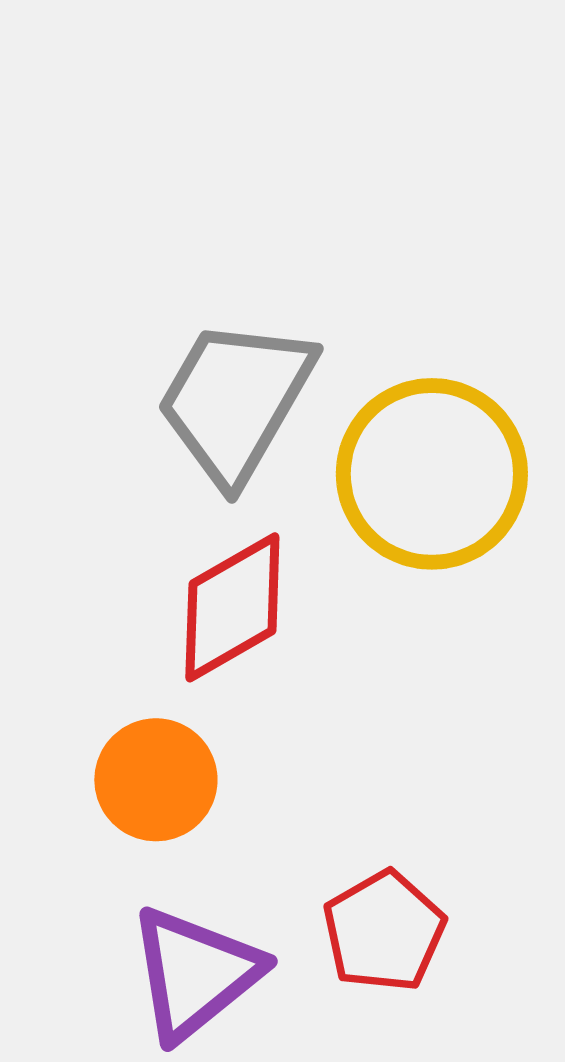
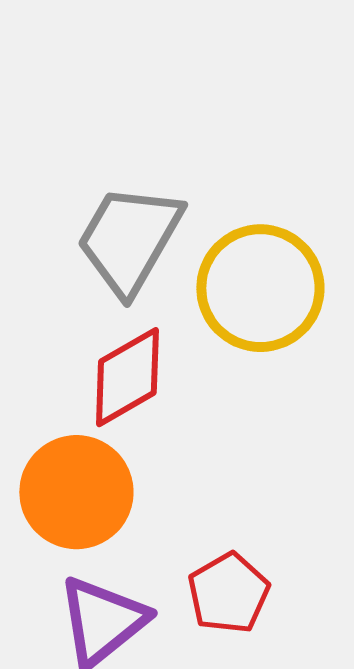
orange circle: (156, 780) -> (76, 492), size x1.4

